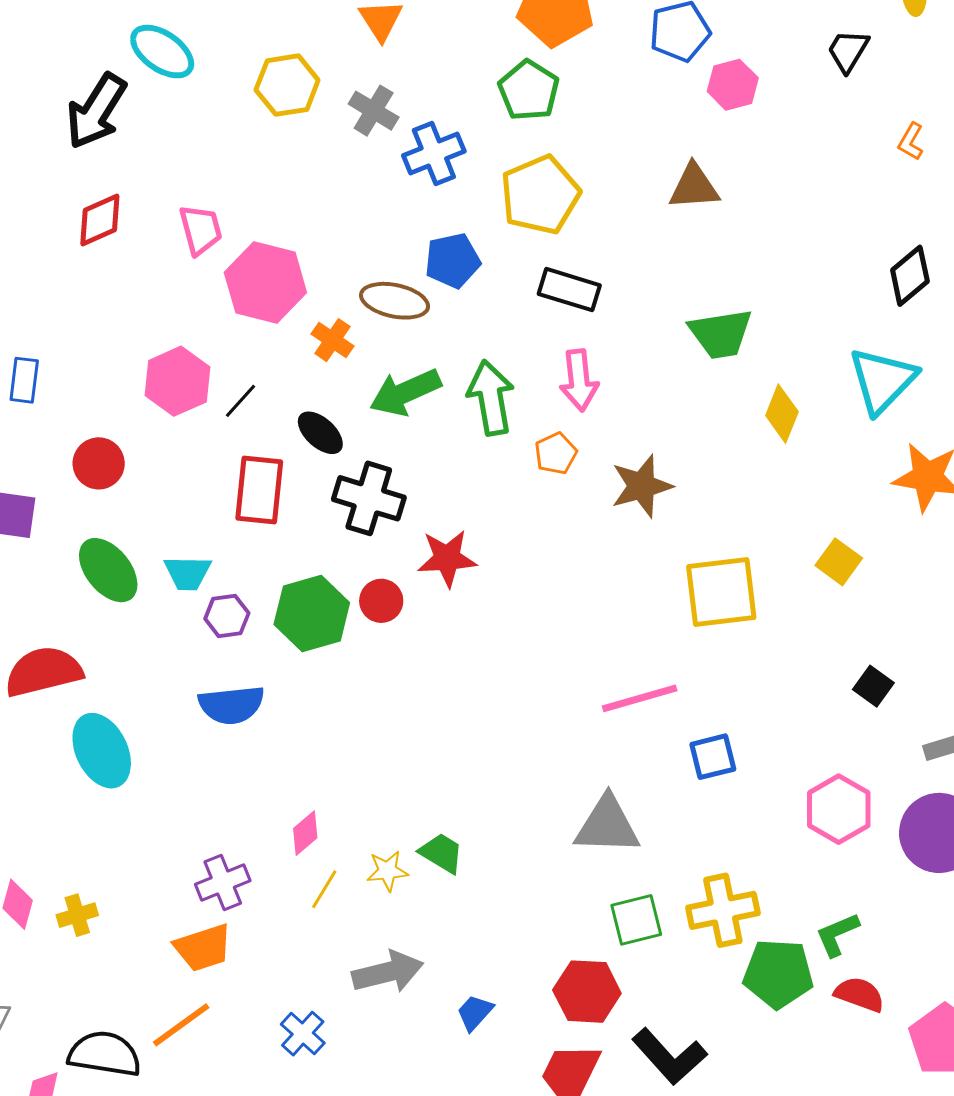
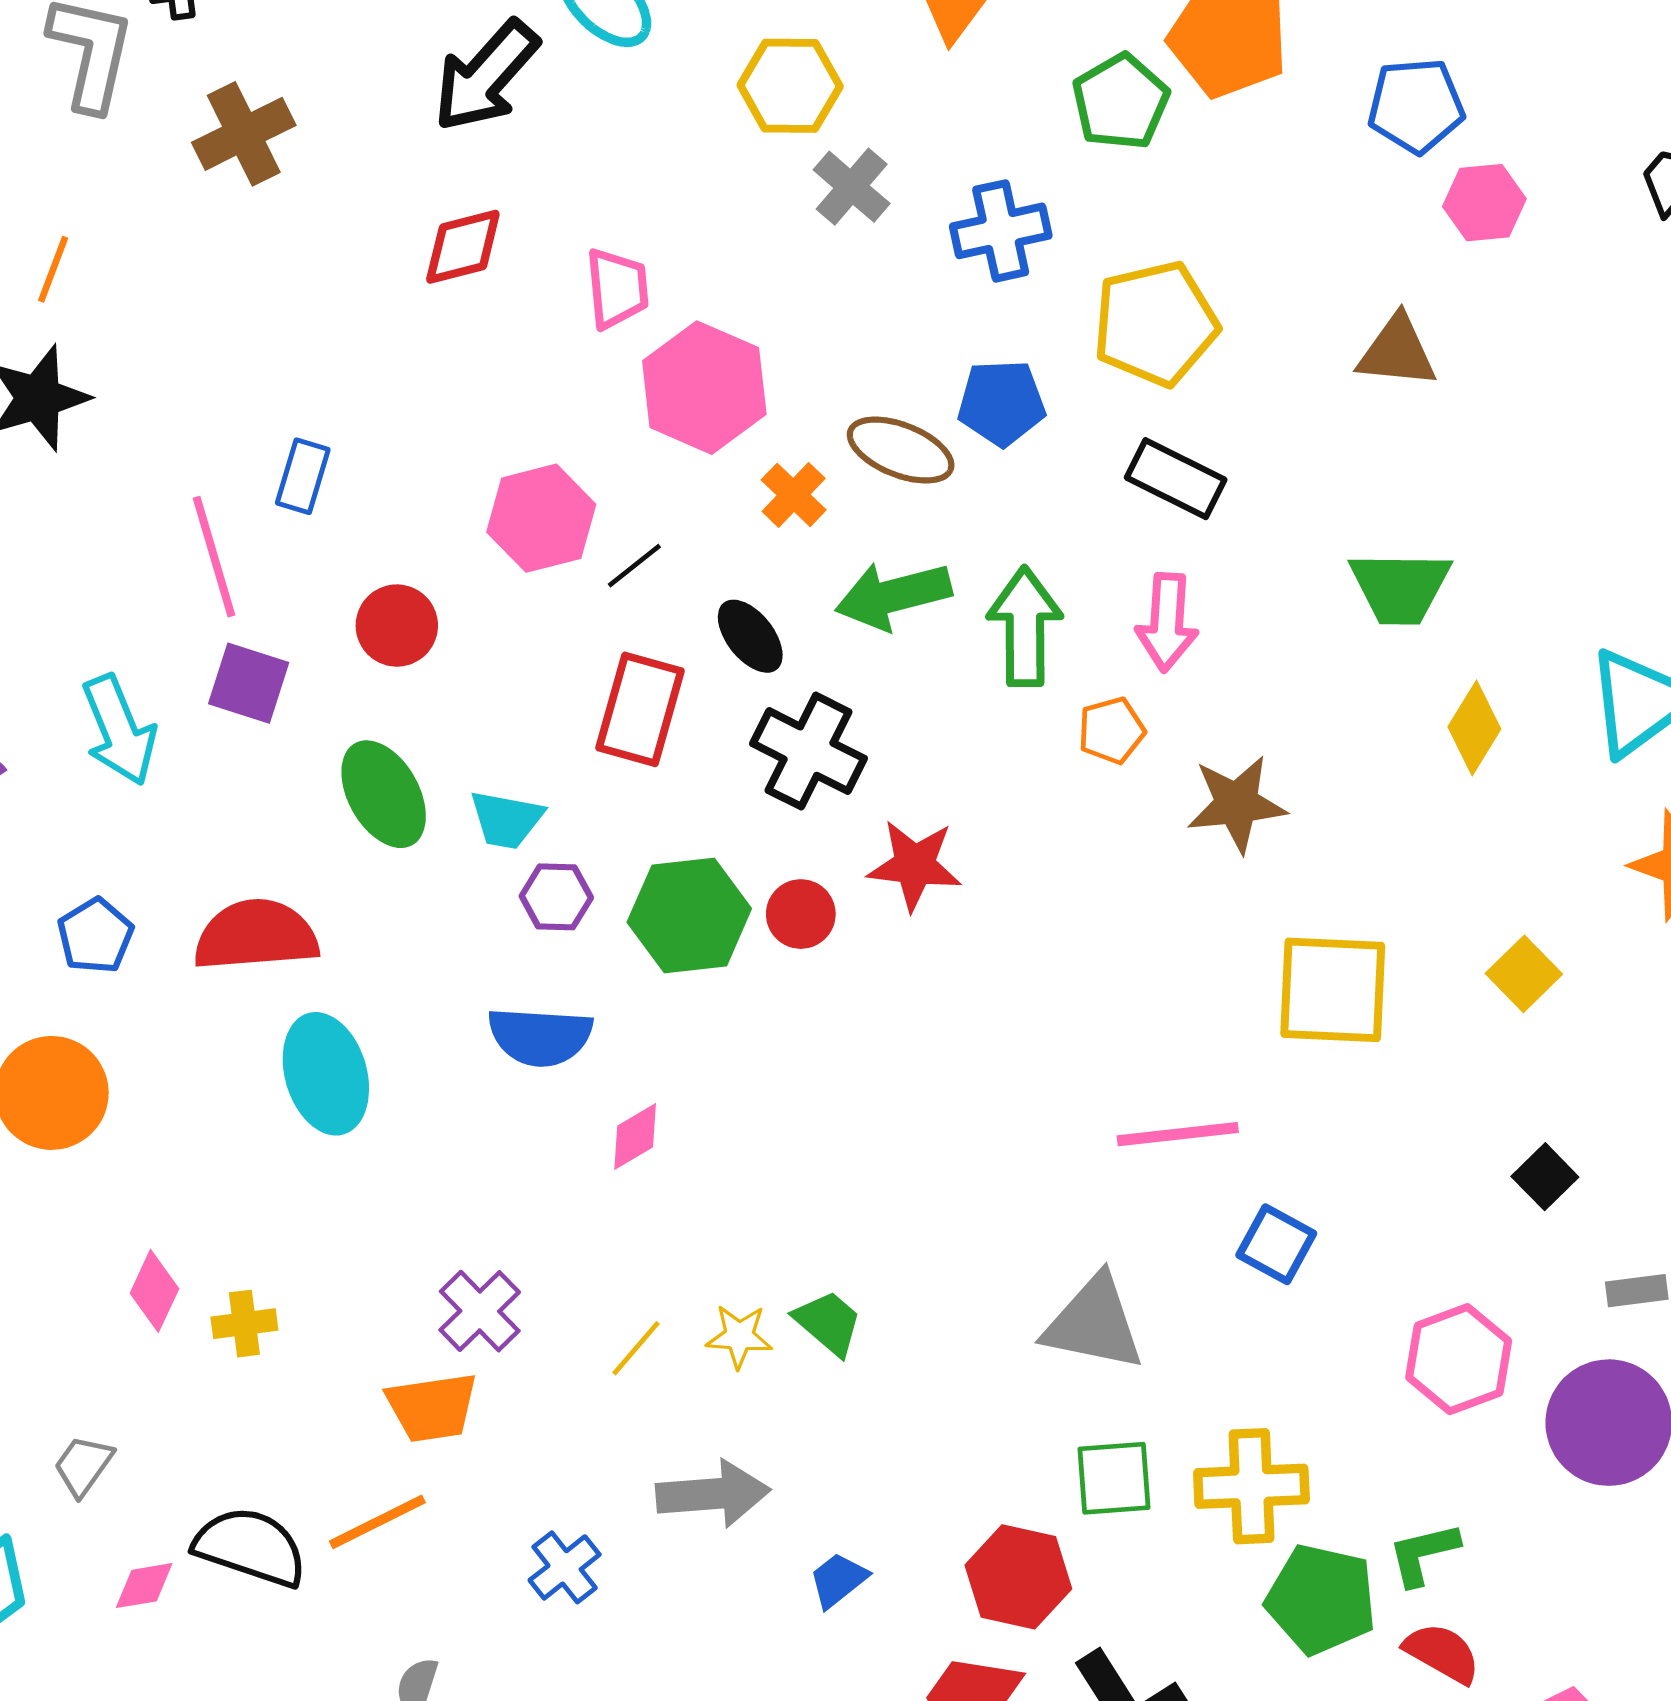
green pentagon: (529, 90) -> (1121, 102), moved
gray cross: (374, 111) -> (852, 187), moved
blue square: (713, 757) -> (1276, 1244), turned 33
pink diamond: (305, 833) -> (635, 1137), moved
purple cross: (223, 883) -> (480, 1311), turned -32

